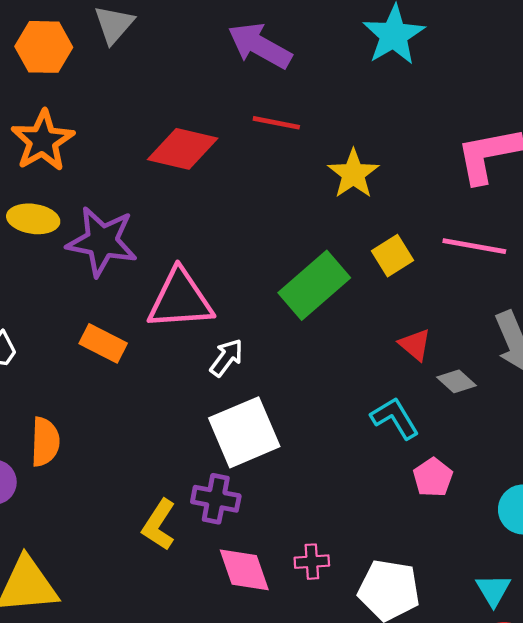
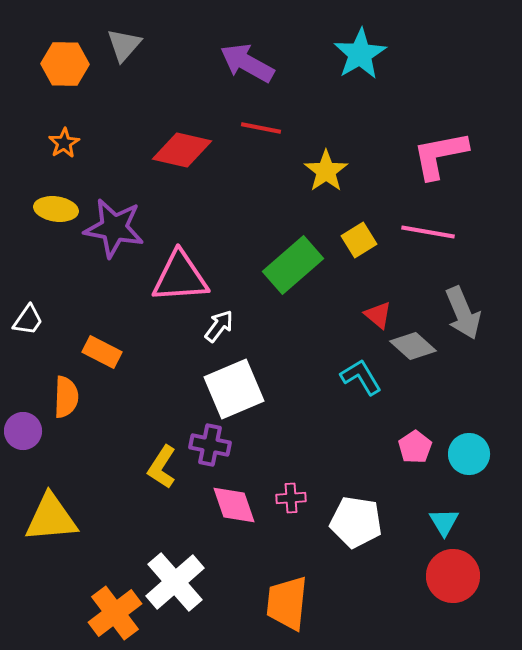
orange star: (43, 141) -> (64, 143), size x0.6
orange rectangle: (103, 343) -> (102, 352), moved
gray diamond: (457, 381) -> (413, 346), size x1.4
pink pentagon: (433, 477) -> (415, 447), moved

